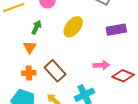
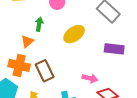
green arrow: (36, 27) -> (39, 24), turned -32
orange cross: (29, 73) -> (19, 65), size x1.5

